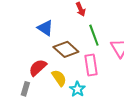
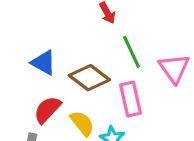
blue triangle: (45, 28) -> (44, 63), moved

